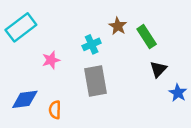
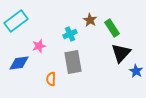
black triangle: (158, 69) -> (121, 53), size x1.5
blue diamond: (25, 99) -> (19, 63), moved
orange semicircle: (55, 110) -> (51, 79), moved

